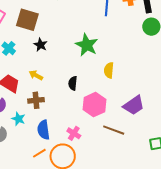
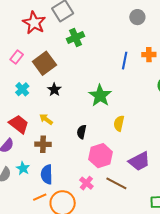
brown square: (27, 20) -> (44, 63), turned 30
cyan star: (18, 119) -> (23, 168), moved
pink cross: (74, 133) -> (86, 183), moved

